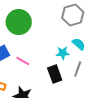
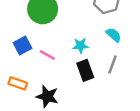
cyan star: (63, 53) -> (80, 46), moved

